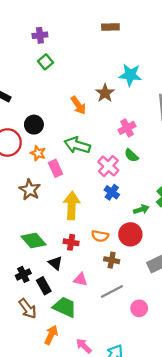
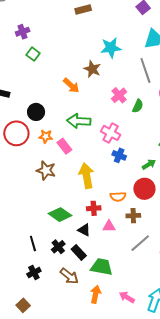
green semicircle: (131, 155) -> (138, 106), moved, turned -96
pink triangle: (80, 280) -> (109, 226), moved

